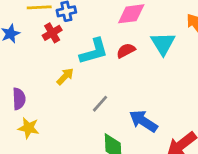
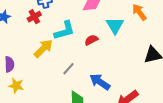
red semicircle: (126, 51) -> (91, 40), moved
yellow arrow: (65, 76) -> (43, 48), size x1.5

